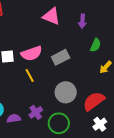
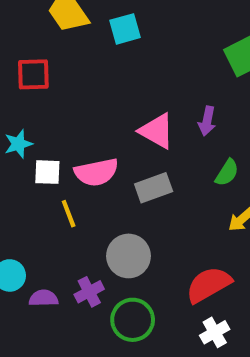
pink triangle: (51, 16) -> (157, 131), moved
yellow line: (30, 75) -> (69, 214), moved
gray circle: (66, 92) -> (129, 256), moved

